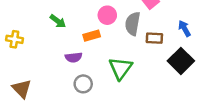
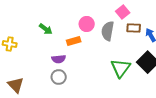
brown rectangle: (154, 38) -> (134, 28), moved
green triangle: (121, 68) -> (121, 68), moved
gray circle: (83, 84) -> (59, 77), moved

